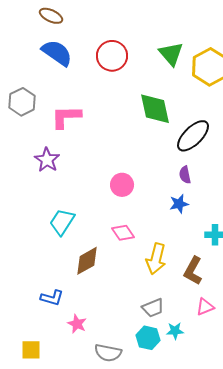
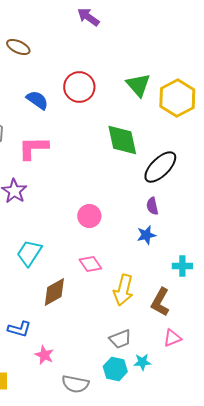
blue semicircle: (57, 53) -> (37, 100), moved, size x0.7

